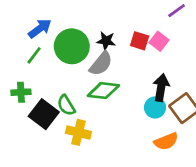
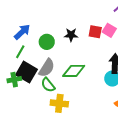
green circle: (72, 46) -> (47, 42), size x0.6
gray semicircle: (101, 64) -> (47, 68), moved
black square: (44, 114) -> (27, 72), moved

